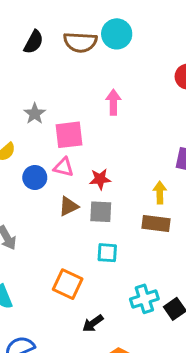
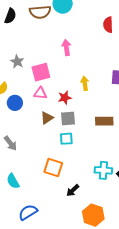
blue circle: (35, 177) -> (15, 103), moved
yellow arrow: (160, 193) -> (85, 83), moved
cyan square: (107, 253) -> (66, 139), moved
cyan cross: (144, 299) -> (103, 170), turned 30

